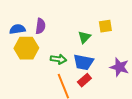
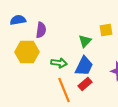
blue semicircle: (17, 29) -> (18, 20), moved
blue trapezoid: (83, 62) -> (84, 66), turned -75

